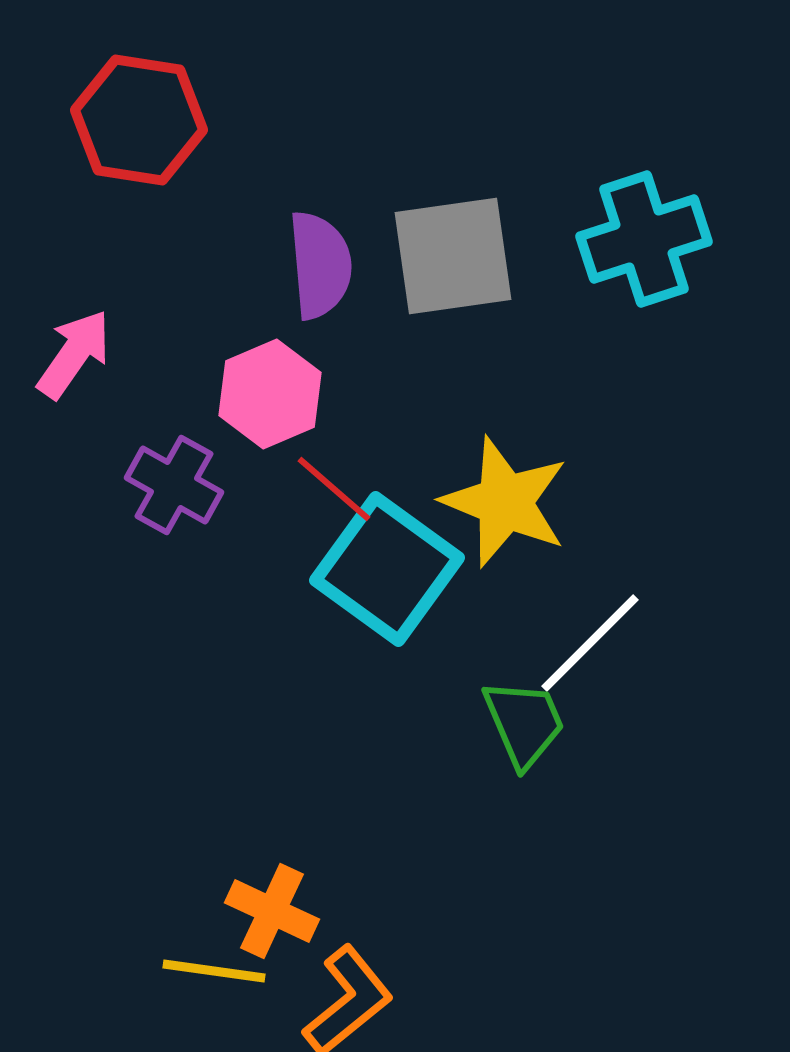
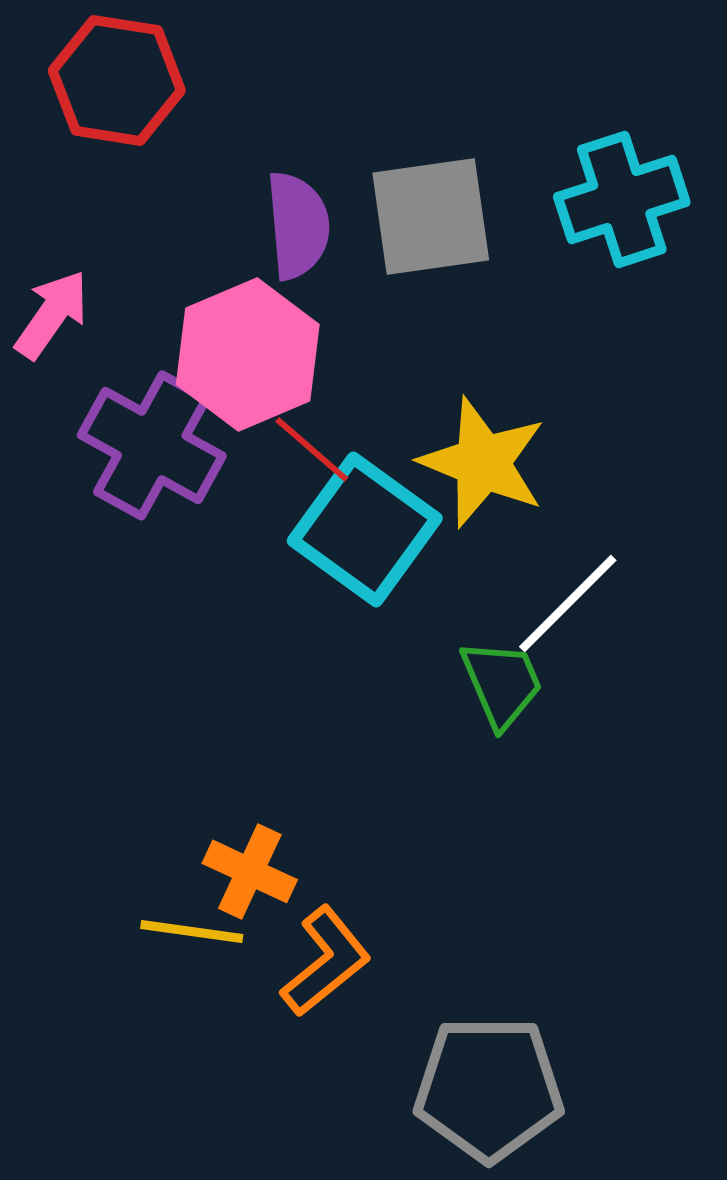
pink hexagon: (270, 394) -> (248, 354), size x1.4
purple cross: (174, 485) -> (152, 445), size x1.5

